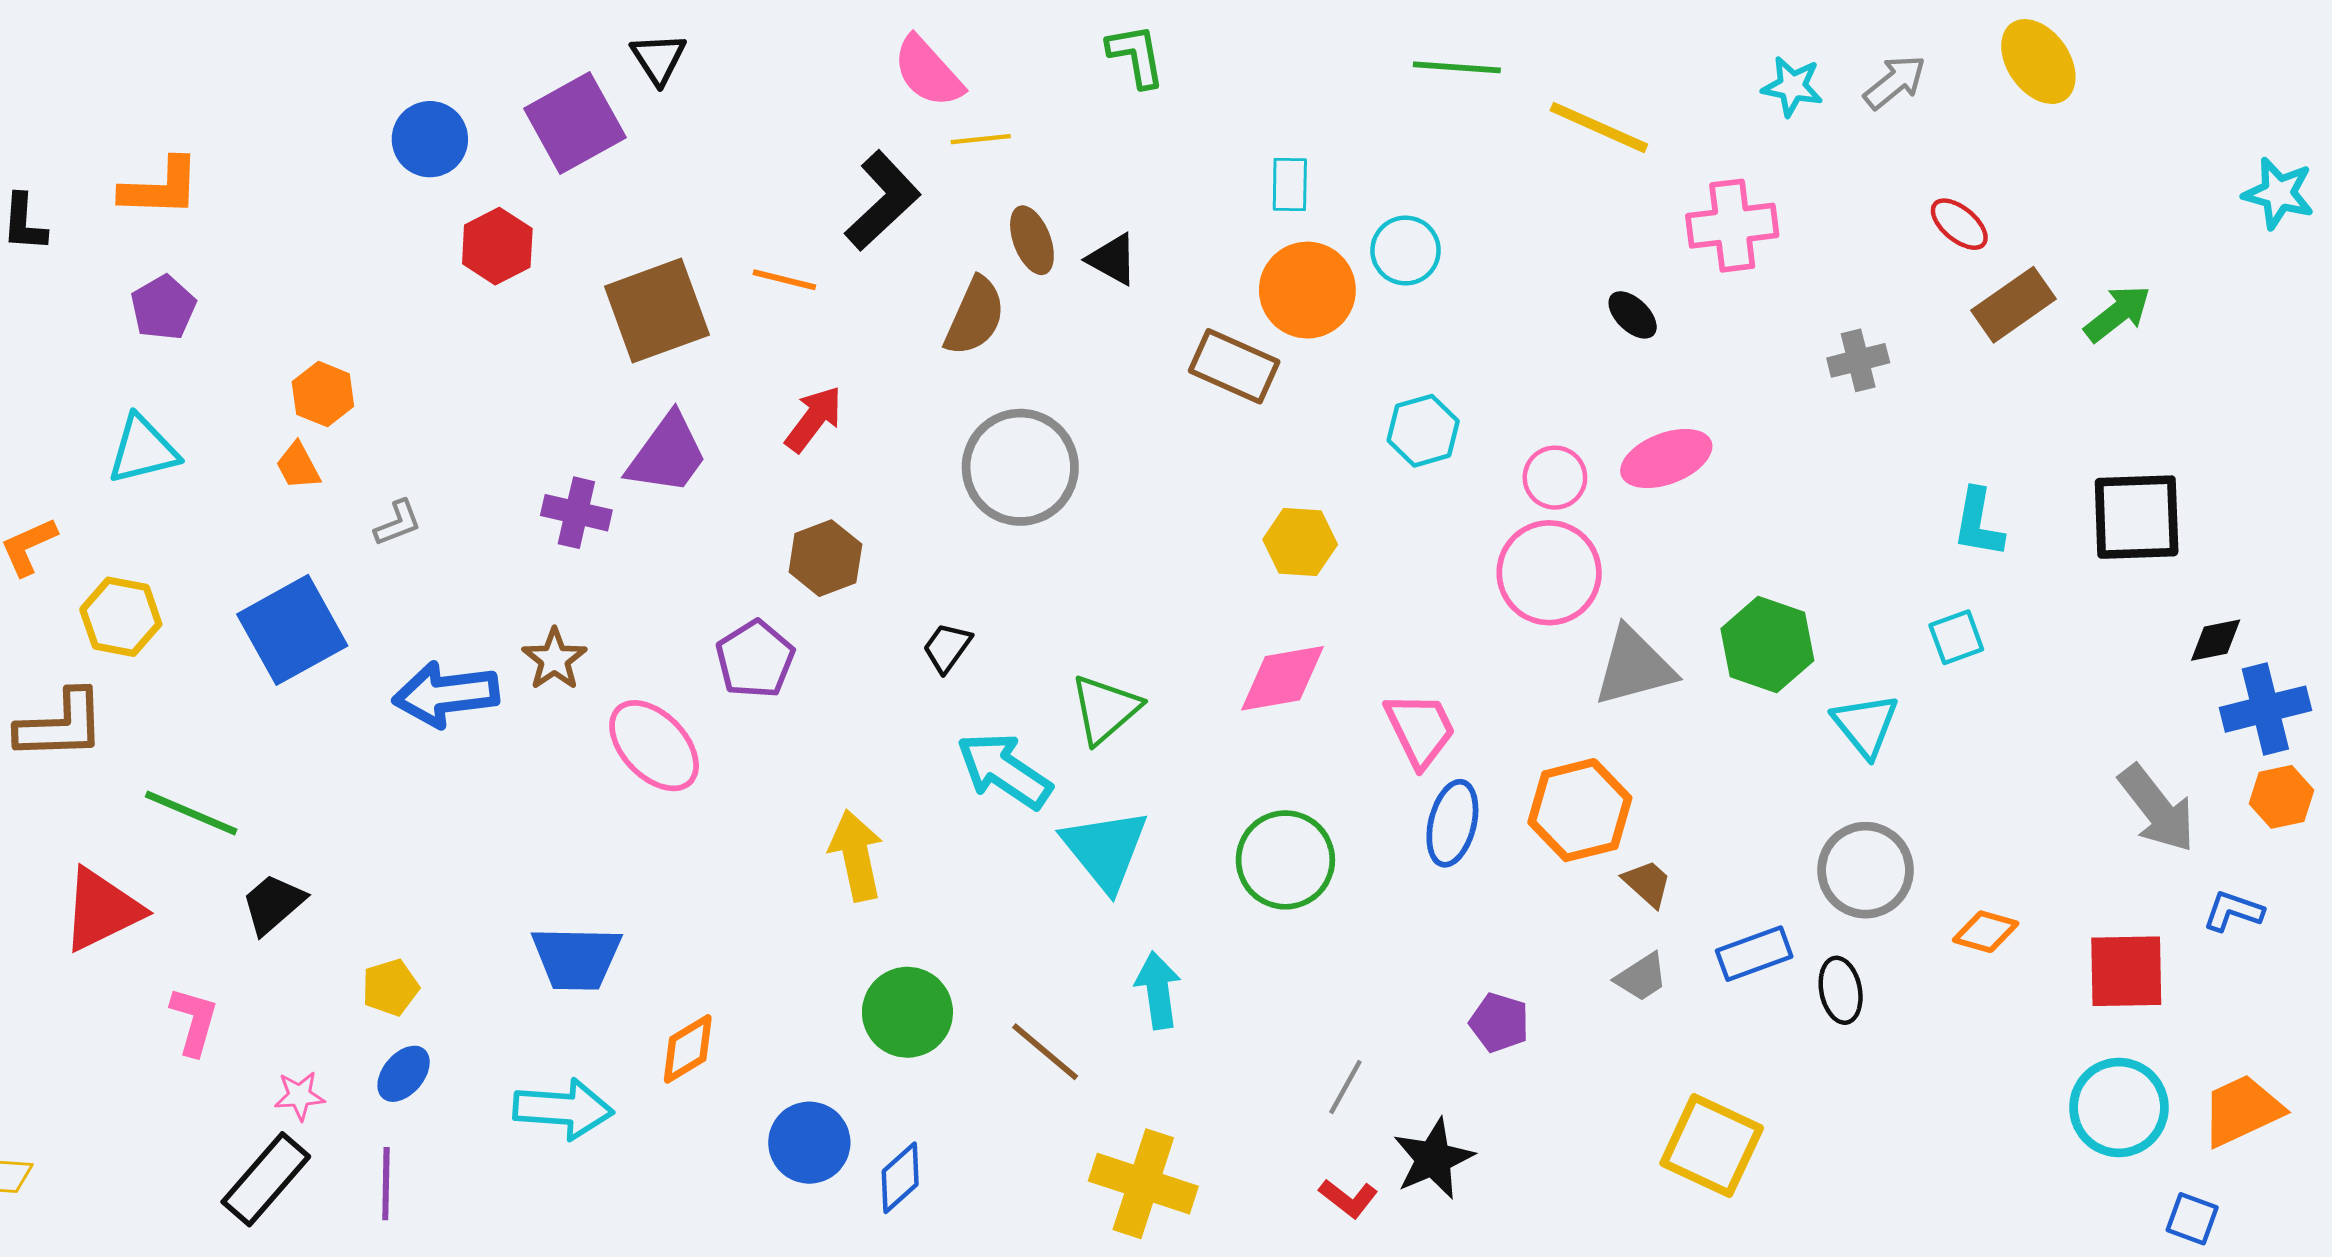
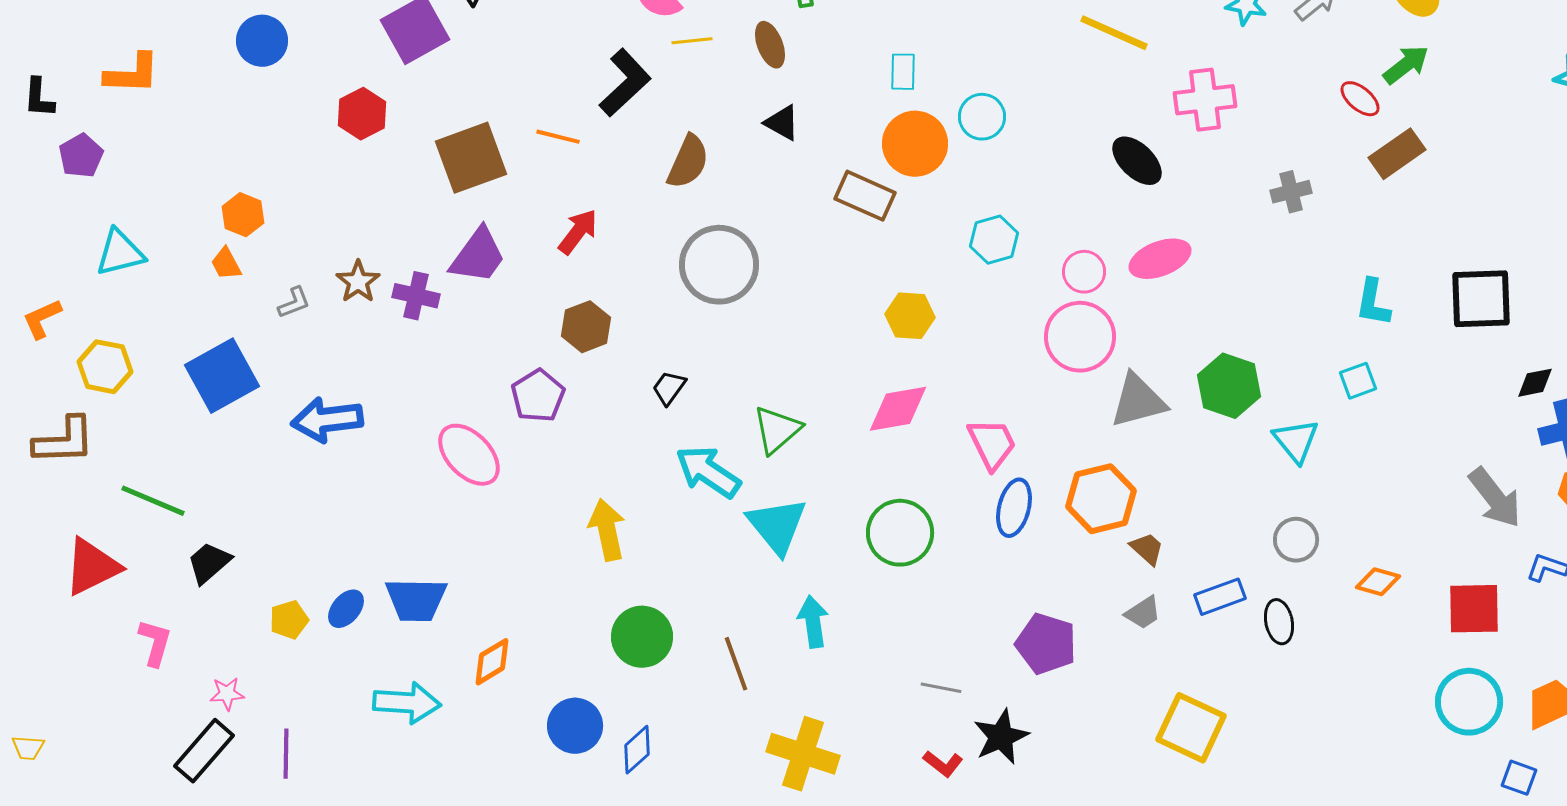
blue circle: (430, 139) -> (262, 41), moved
brown ellipse: (1032, 240) -> (770, 45), moved
purple pentagon: (163, 308) -> (81, 156), moved
green arrow: (2117, 313) -> (1406, 65), moved
black ellipse: (1633, 315) -> (1137, 161), size x1.5
brown star: (554, 659) -> (358, 282), moved
gray circle: (1866, 870) -> (1296, 540), size x0.7
purple pentagon: (1499, 1022) -> (1046, 644), size x1.5
brown line: (1045, 1052) -> (736, 664), turned 30
blue ellipse: (404, 1074) -> (346, 609), moved
gray line: (1345, 1087) -> (941, 688), turned 72

